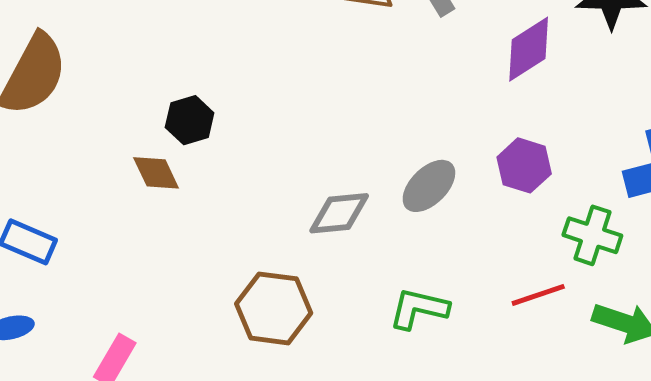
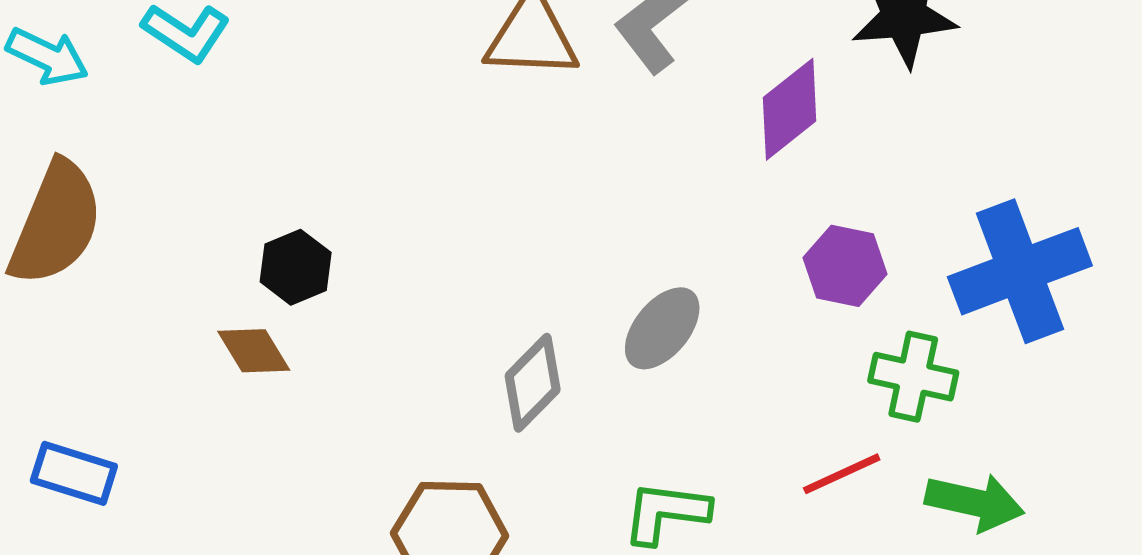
purple hexagon: (524, 165) -> (845, 266), moved
gray diamond: (339, 213) -> (533, 383), turned -34

